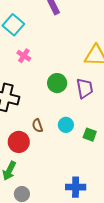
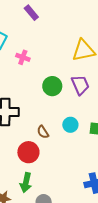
pink cross: (24, 56) -> (23, 57), moved

